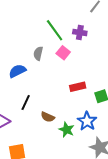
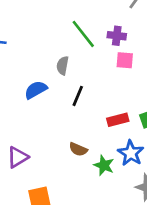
pink square: (63, 53) -> (125, 60), moved, turned -32
red rectangle: (78, 87) -> (118, 120), moved
black line: (26, 102) -> (78, 96), moved

